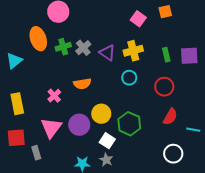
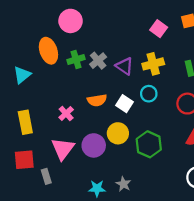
white square: (107, 141) -> (125, 104), moved

